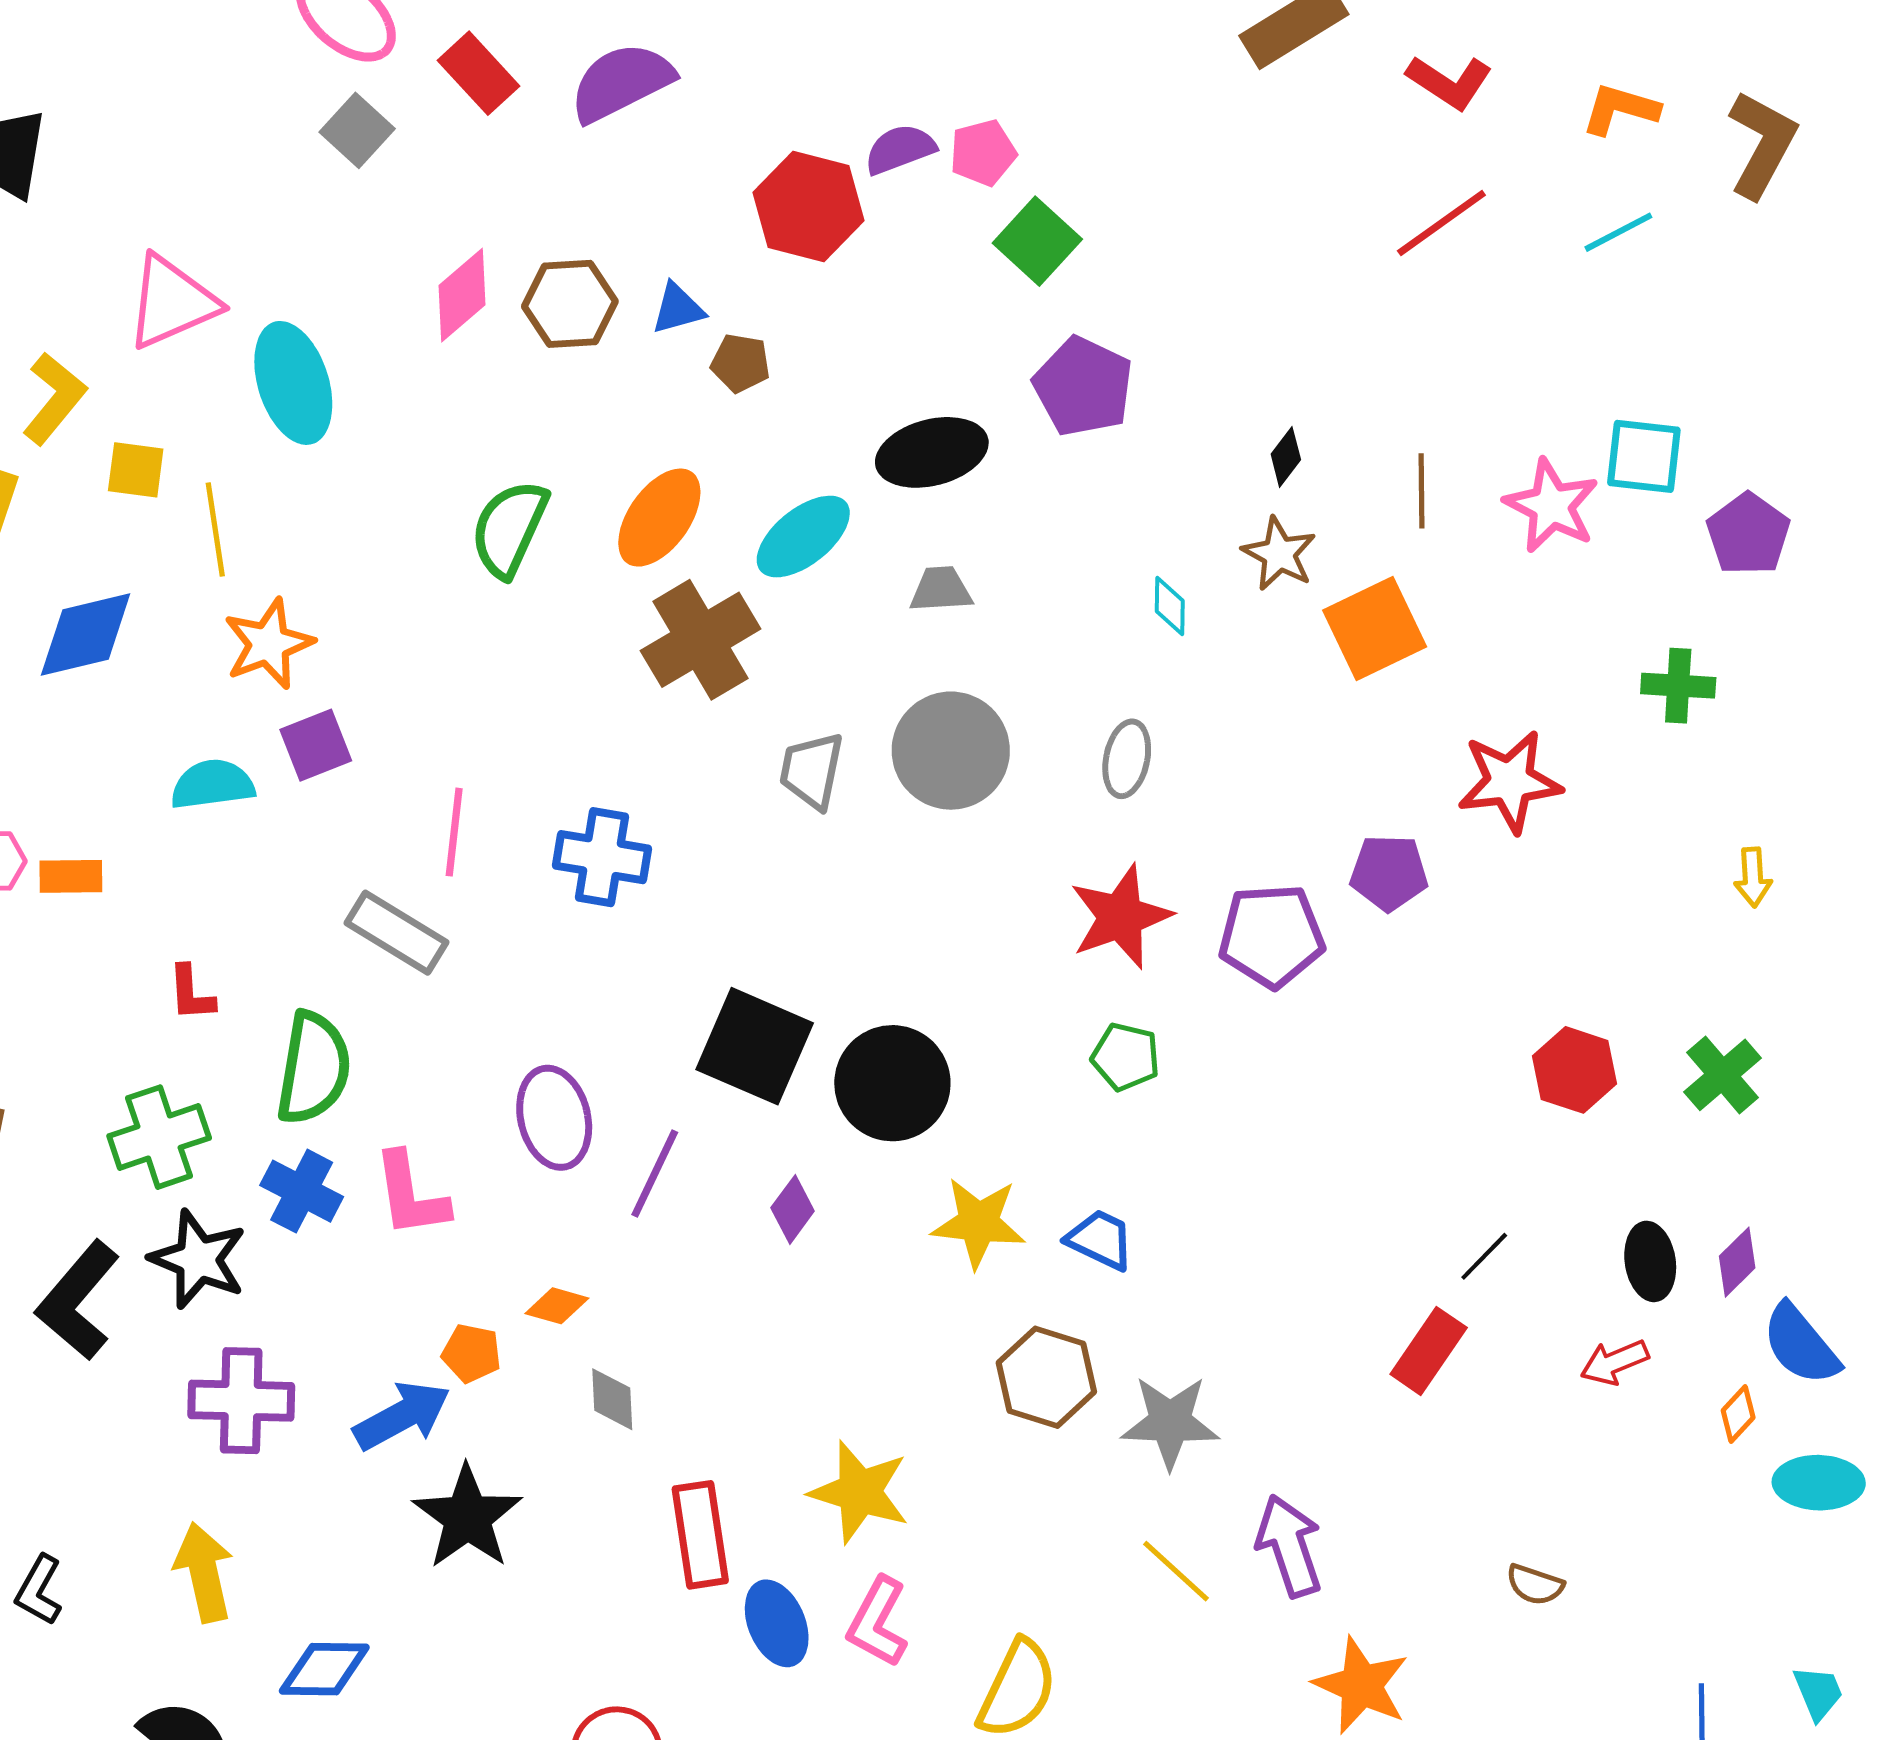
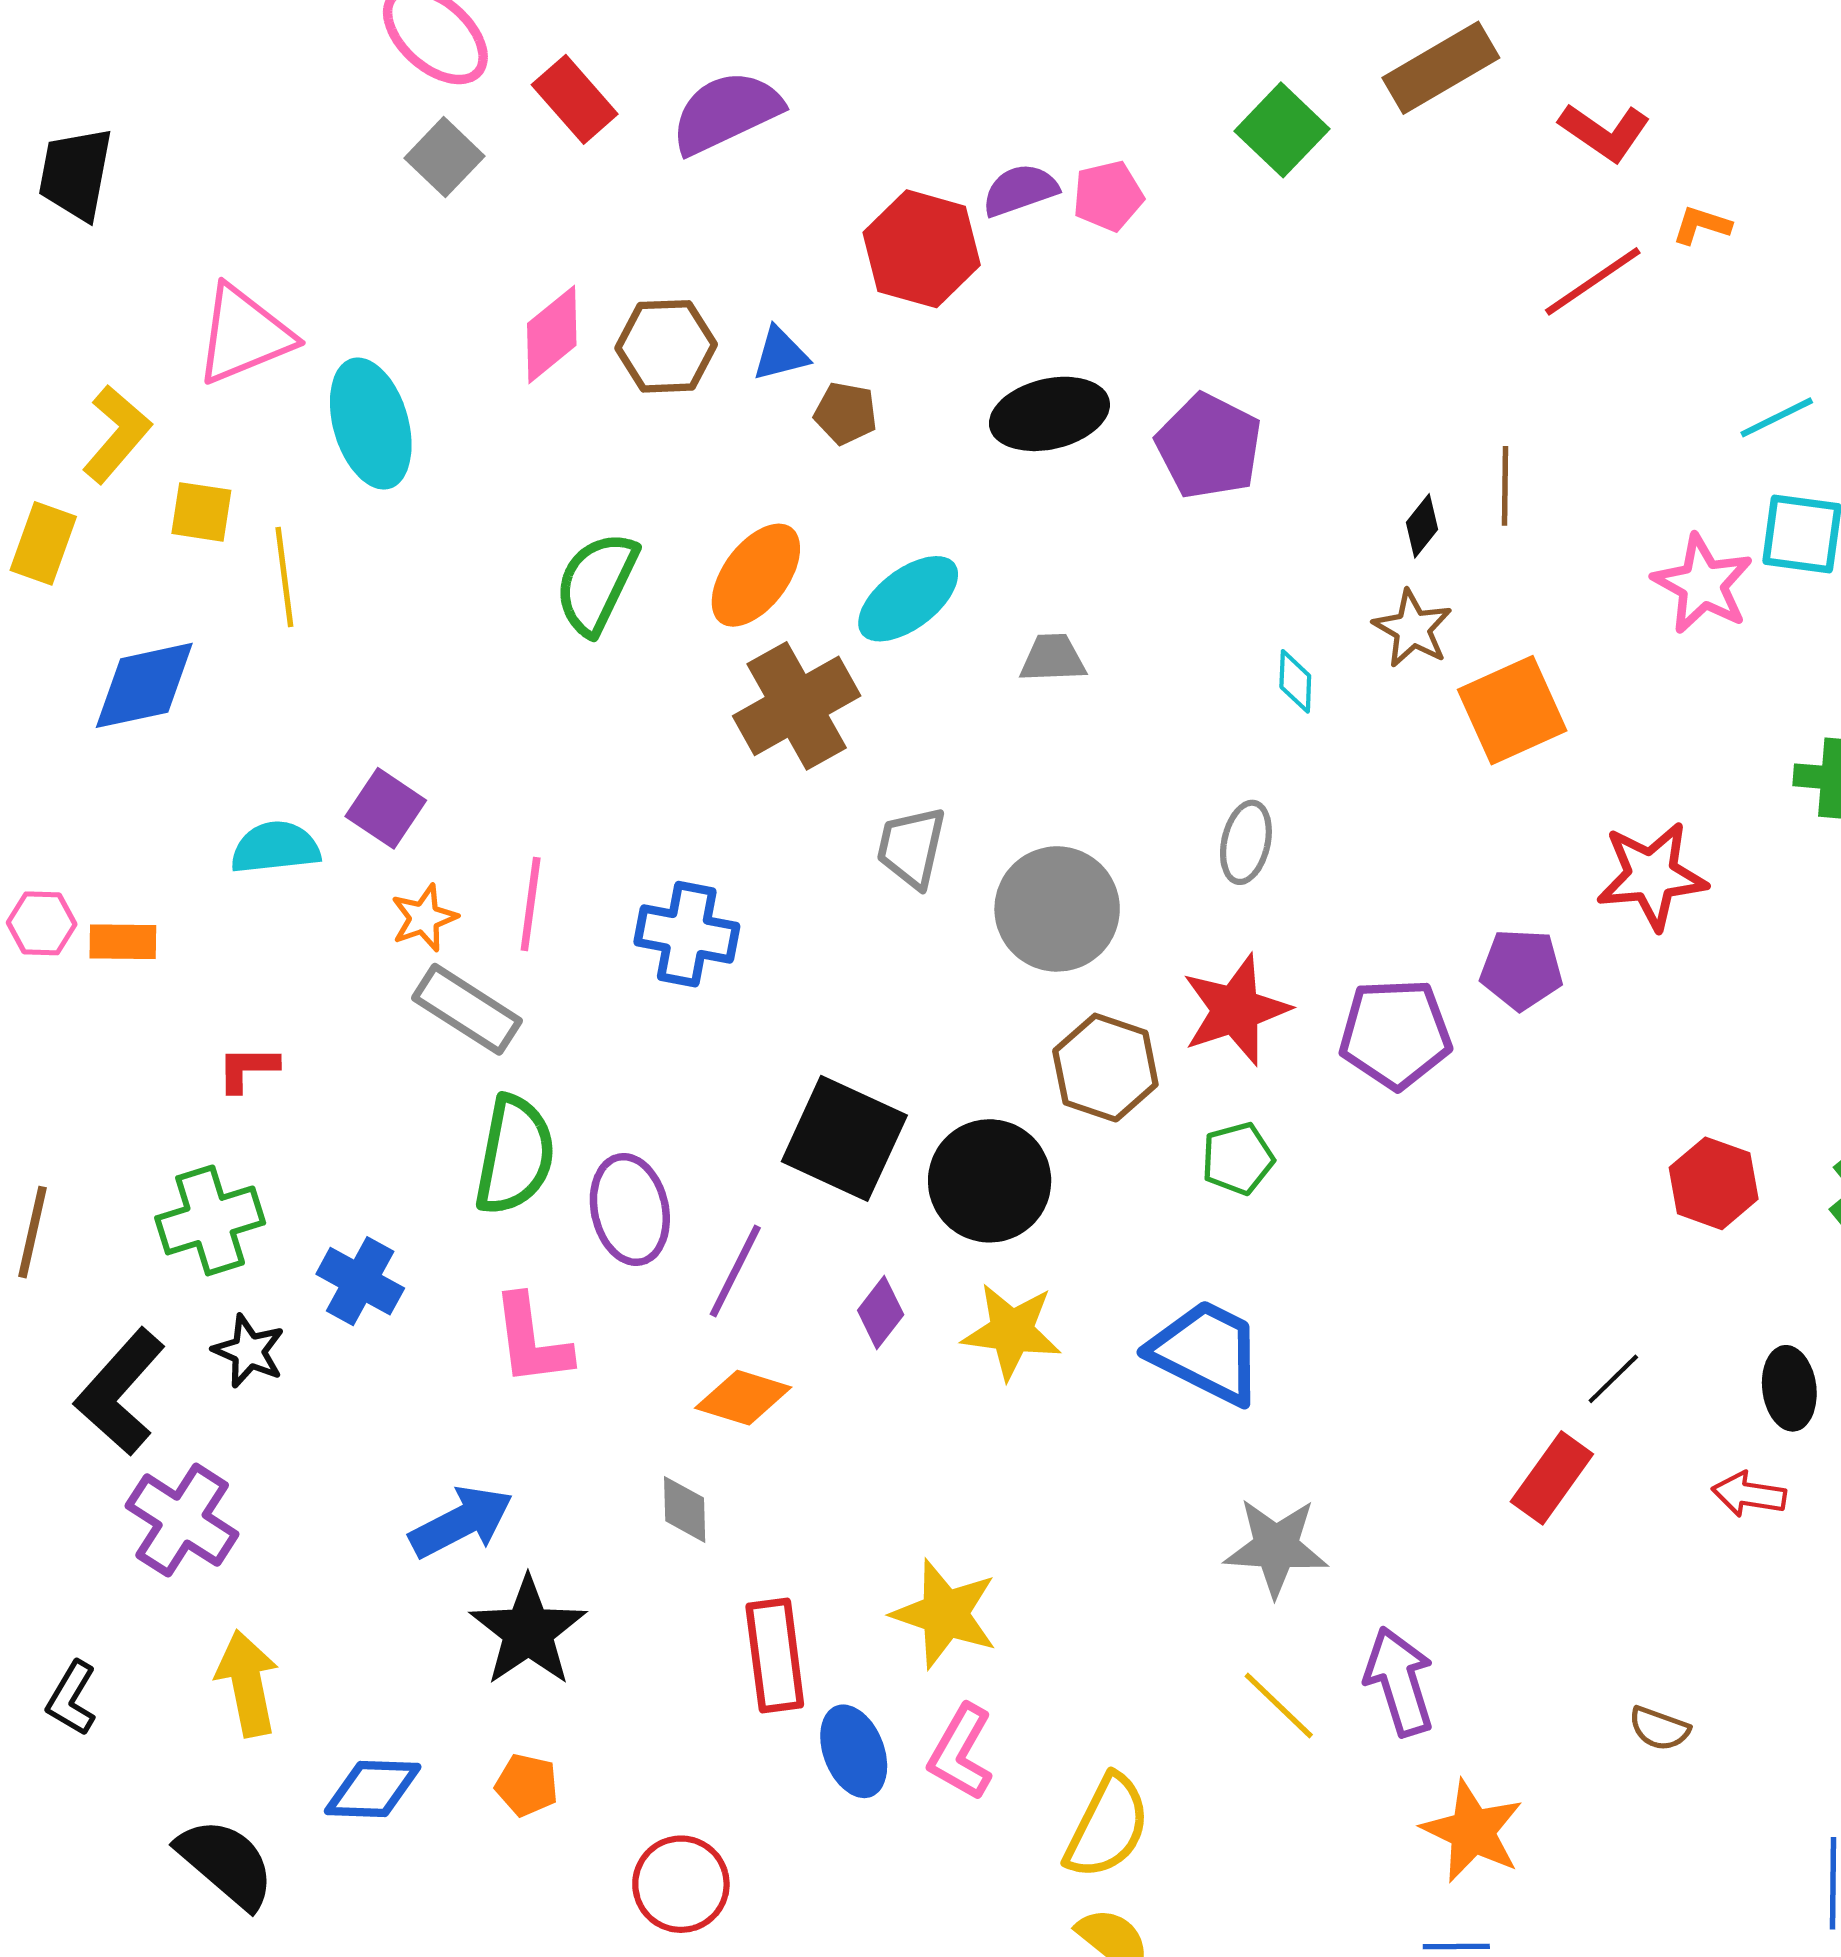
orange L-shape: (1620, 109) -> (1702, 225), moved, size x0.7
cyan line: (1618, 232) -> (1777, 417), moved
green square: (1037, 241) -> (1282, 130), moved
black ellipse: (932, 452) -> (1049, 414), moved
brown line: (1422, 491) -> (1505, 486), moved
orange star: (268, 644) -> (424, 918), moved, size x0.7
purple square: (316, 745) -> (386, 808), turned -36
gray circle: (951, 751) -> (1057, 909), moved
red L-shape: (191, 993) -> (248, 1069), turned 92
green pentagon: (1126, 1057) -> (1238, 1159), turned -30
green semicircle: (314, 1068) -> (515, 1155), moved
pink L-shape: (411, 1195) -> (531, 1340), moved
yellow star: (978, 1223) -> (1012, 1331), moved
blue trapezoid: (1100, 1240) -> (1206, 1352), size x1.6
black star: (198, 1259) -> (249, 1351), size x0.7
orange diamond: (557, 1306) -> (743, 1398), moved, size x1.4
orange pentagon: (472, 1353) -> (527, 1785), moved
red arrow: (1614, 1362) -> (1749, 1494), turned 30
brown hexagon: (1046, 1377) -> (1105, 1068), moved
purple cross: (241, 1401) -> (182, 1520), moved, turned 30

